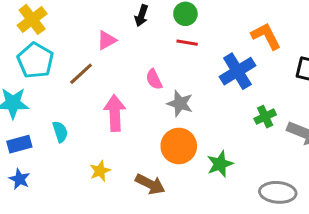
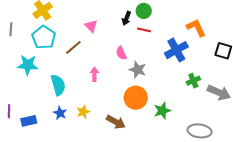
black arrow: (141, 16) -> (126, 18), moved
pink triangle: (107, 40) -> (91, 26), turned -48
pink arrow: (115, 113) -> (94, 74), size x0.6
cyan semicircle: (60, 132) -> (58, 85), size x1.5
blue rectangle: (19, 144) -> (29, 121), moved
blue star: (20, 179) -> (60, 113), moved

